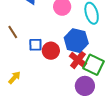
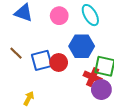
blue square: (35, 45) -> (42, 60), size x1.5
red cross: (78, 60) -> (93, 77), moved

